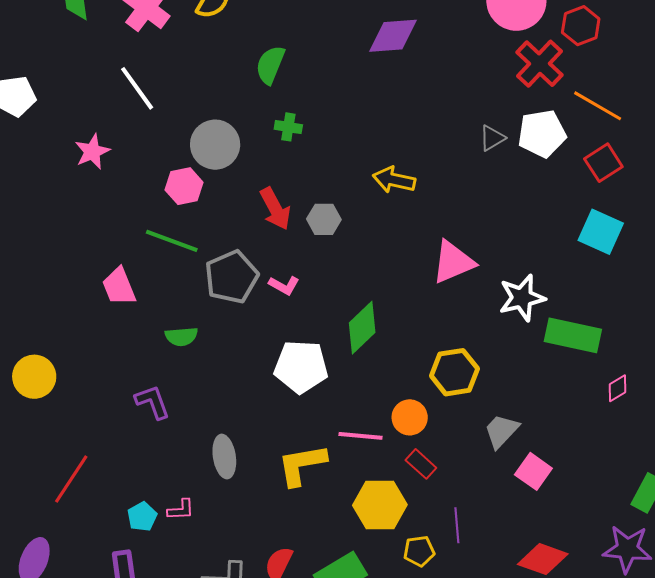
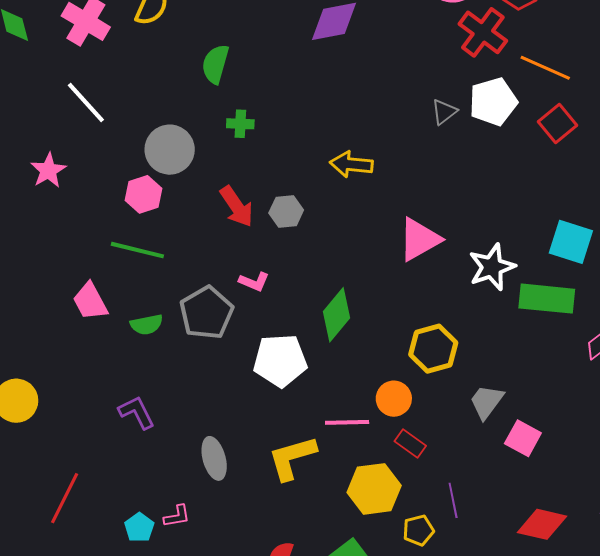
cyan square: (601, 232) -> (571, 242), moved
gray pentagon: (232, 277) -> (206, 313), moved
green semicircle: (181, 336) -> (147, 325), moved

